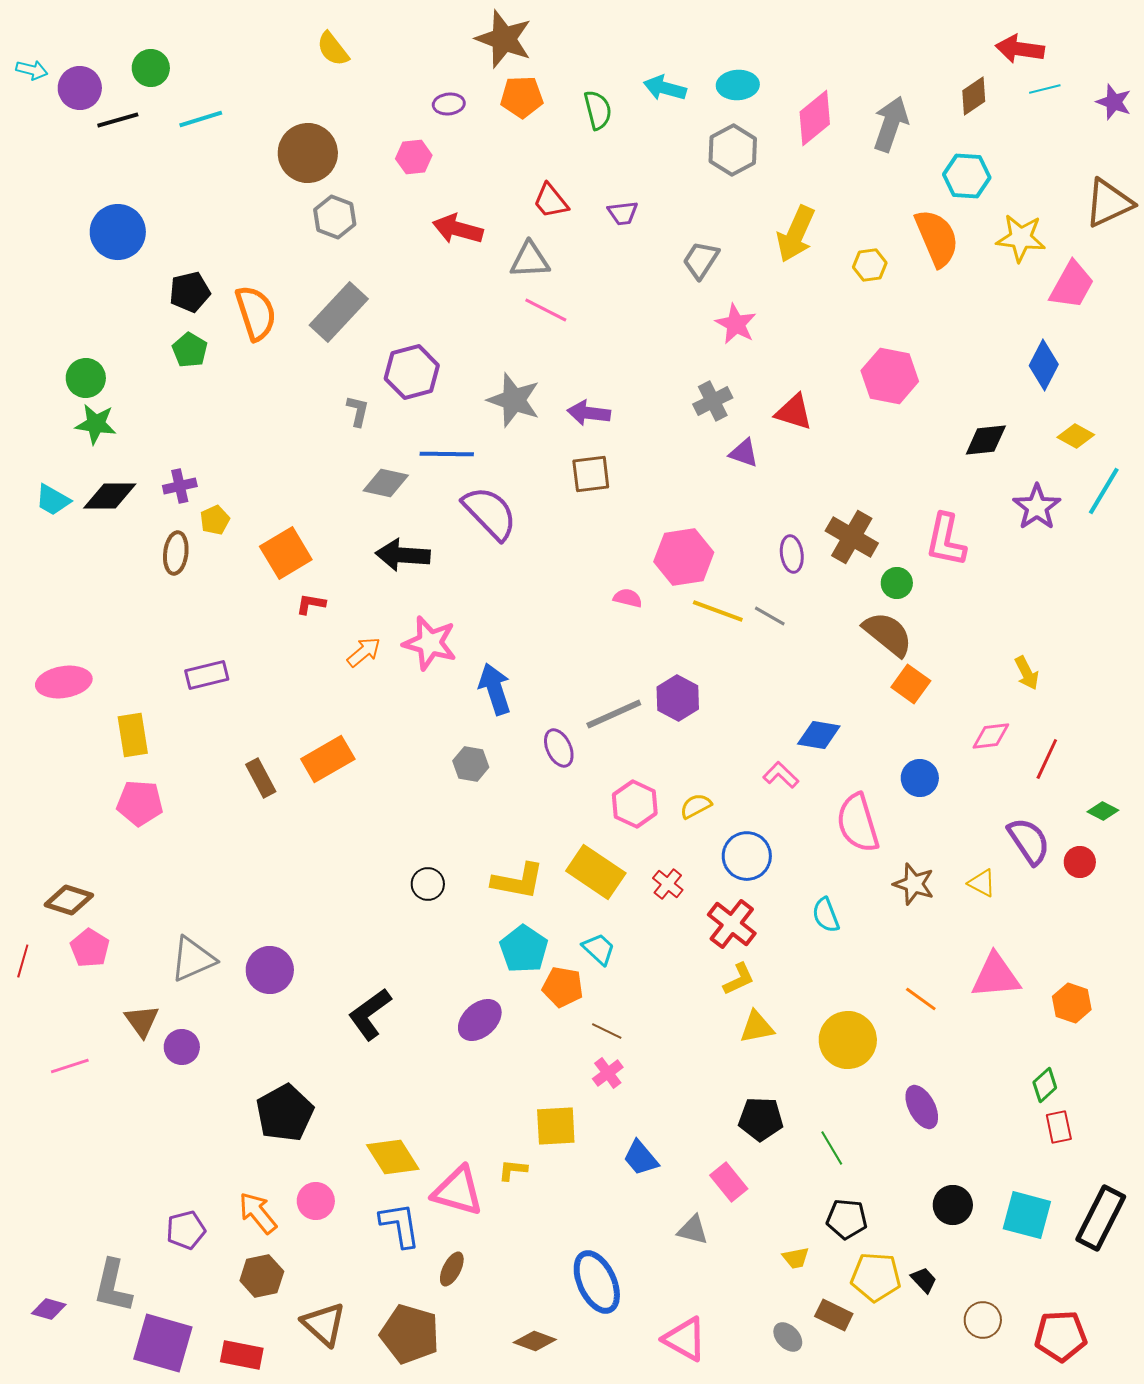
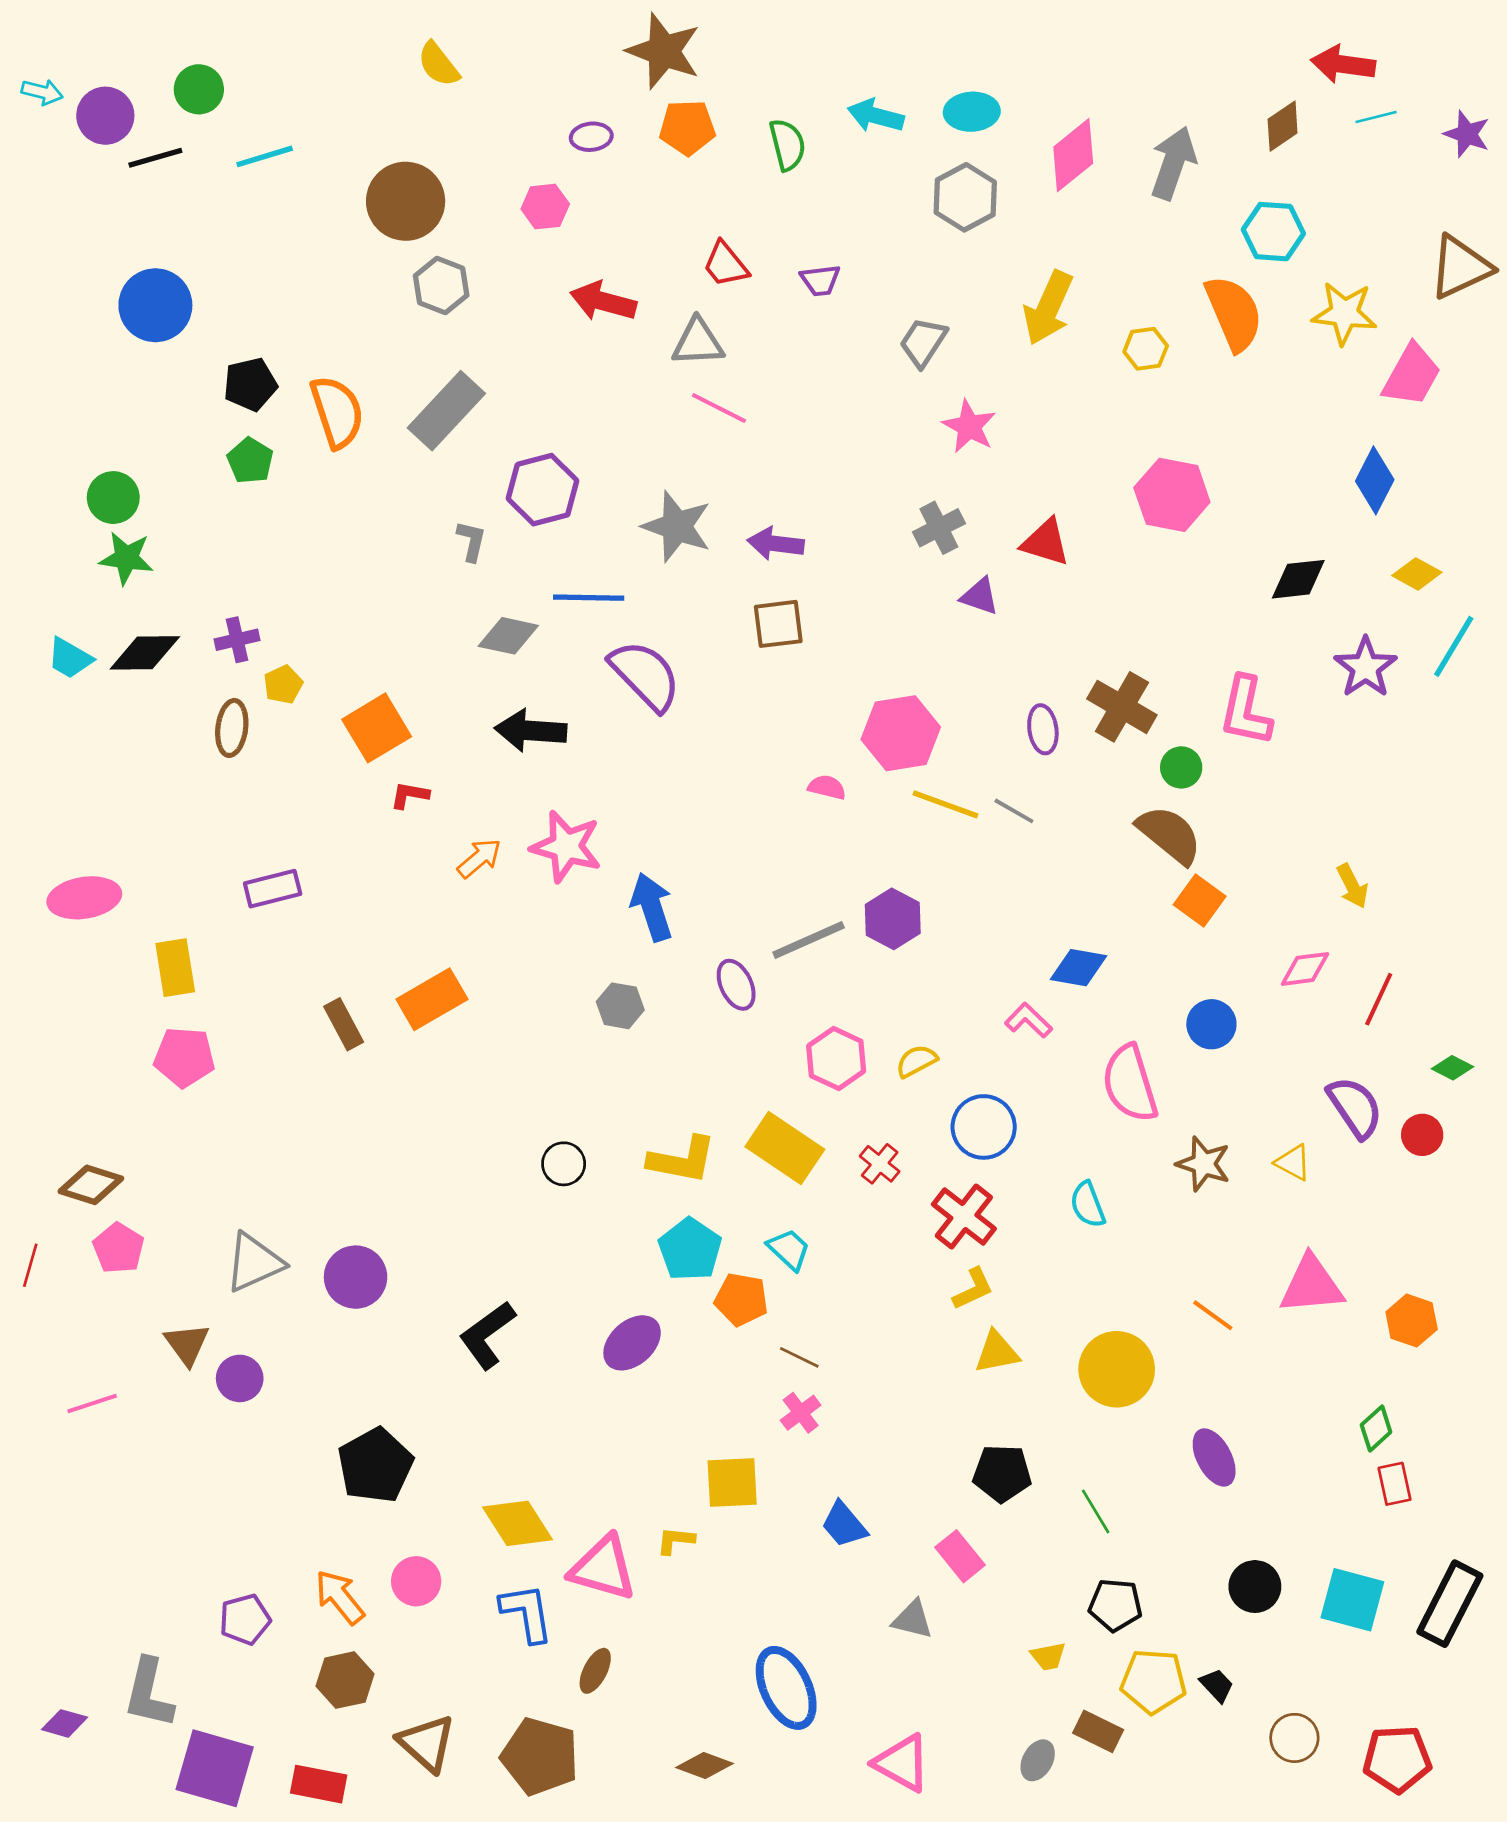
gray ellipse: (788, 1337) -> (1038, 1760), turned 72

